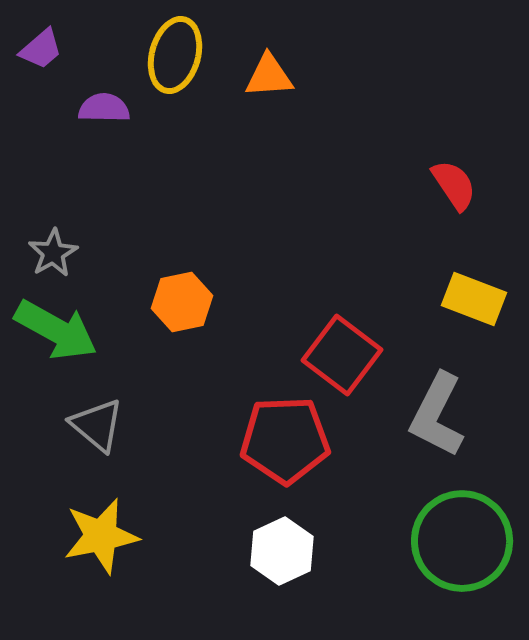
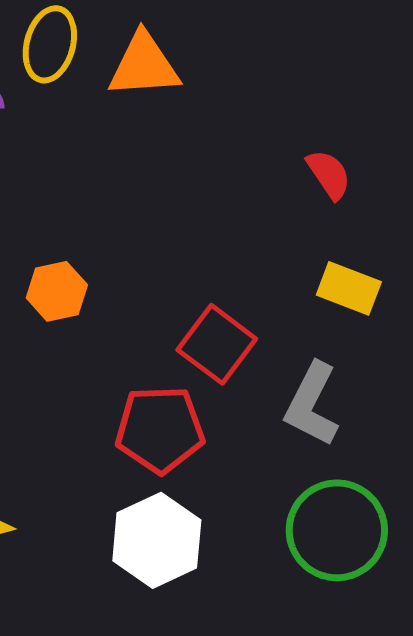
orange triangle: (269, 76) -> (144, 65), size x1.5
white hexagon: (282, 551) -> (157, 540), size x1.4

